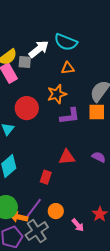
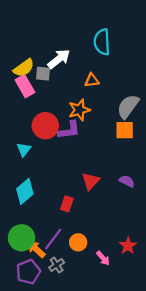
cyan semicircle: (66, 42) -> (102, 42), moved, turned 65
purple L-shape: (70, 116) -> (69, 130), moved
red triangle: (67, 157) -> (91, 181), turned -42
orange arrow: (19, 217) -> (36, 249), turned 30
gray cross: (37, 231) -> (57, 265), size x0.6

